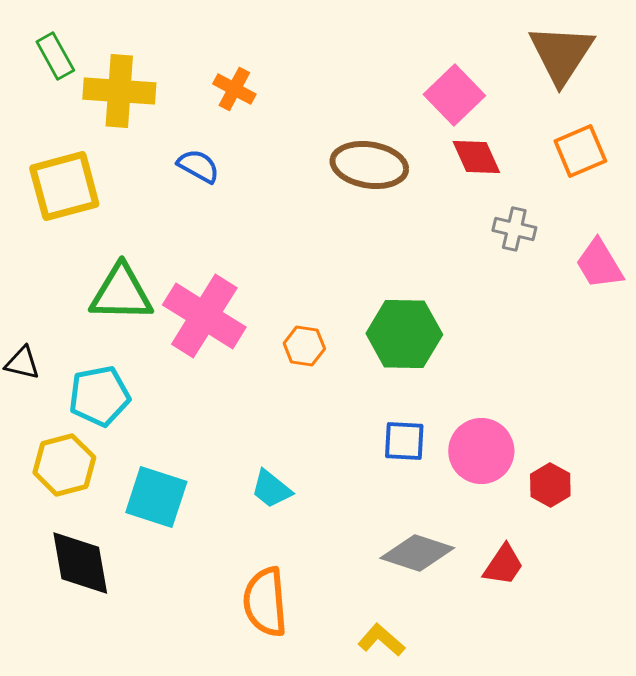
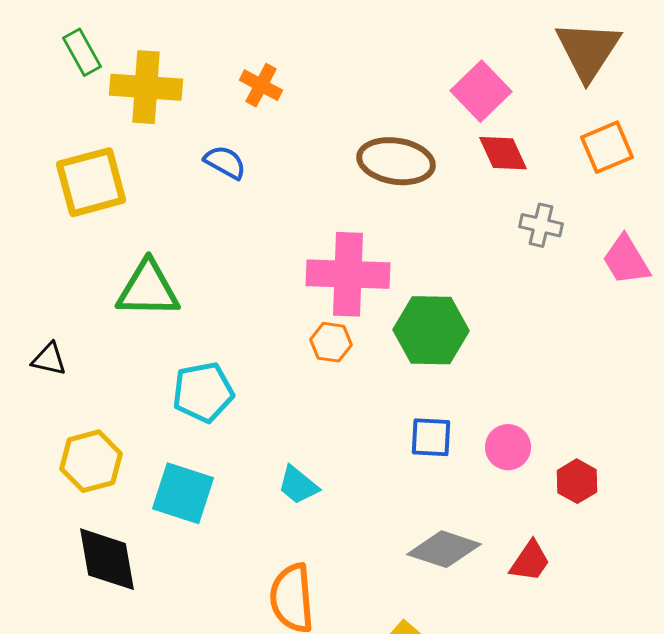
pink cross: (204, 316) -> (348, 274), moved, turned -30
cyan pentagon: (99, 396) -> (203, 392), moved
pink circle: (481, 451) -> (508, 447), size x0.7

